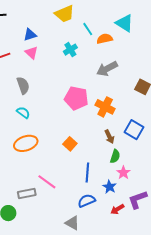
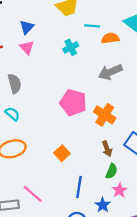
cyan line: (88, 29) -> (92, 26), turned -56
blue triangle: (30, 35) -> (27, 27), turned -32

